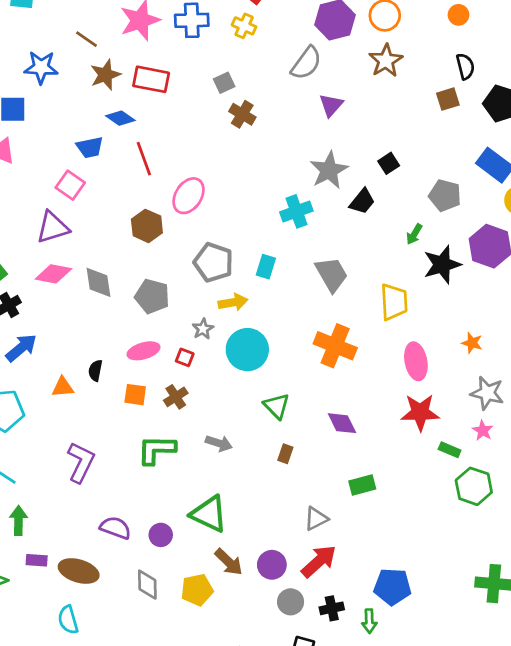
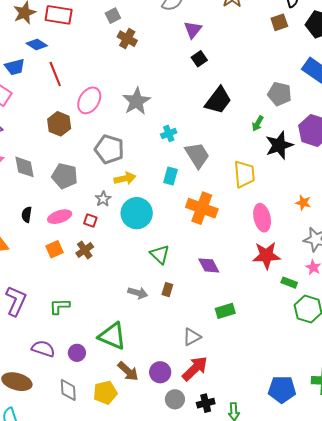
black square: (389, 163) -> (199, 59), moved
gray star: (329, 170) -> (136, 101), moved
black trapezoid: (362, 201) -> (218, 100), size x1.4
cyan cross: (296, 211) -> (169, 133), moved, size x0.7
cyan rectangle: (266, 267) -> (170, 176), moved
black semicircle: (95, 370) -> (27, 215), moved
orange square: (135, 395) -> (55, 249), turned -30
gray arrow: (219, 443) -> (138, 293), moved
green L-shape: (156, 450) -> (60, 306), moved, size x0.7
blue pentagon: (392, 587) -> (282, 389), moved

